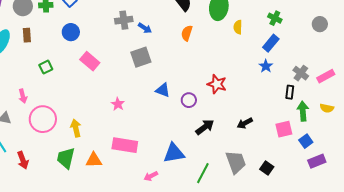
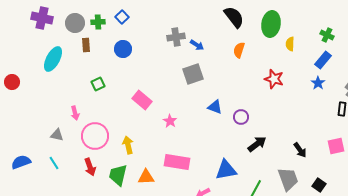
brown rectangle: (27, 35) -> (86, 45), moved
pink rectangle: (90, 61) -> (142, 100), moved
red star: (217, 84) -> (274, 79), moved
black arrow: (245, 123) -> (300, 150), moved, turned -98
red arrow: (23, 160) -> (90, 167), moved

